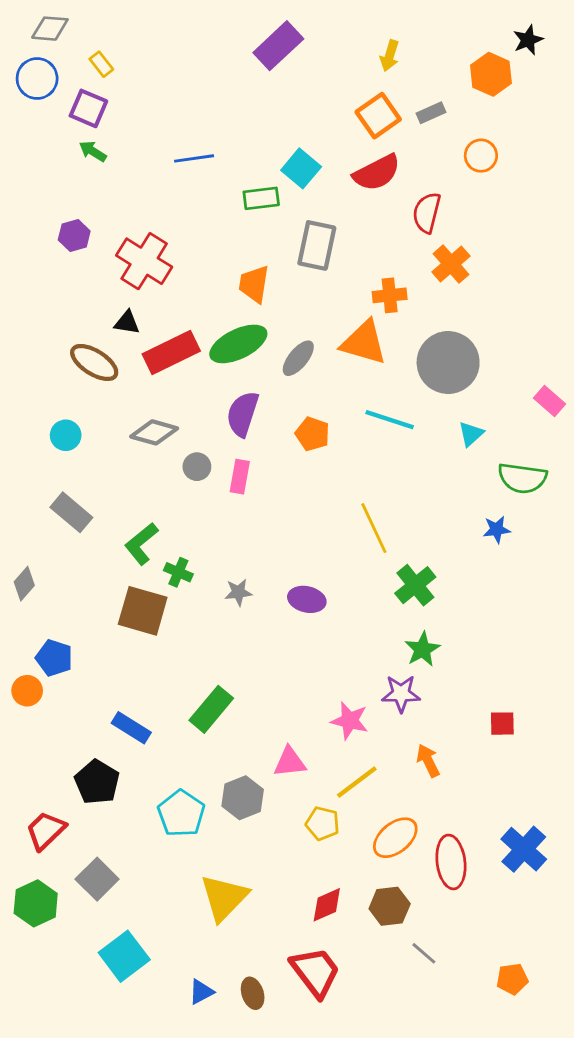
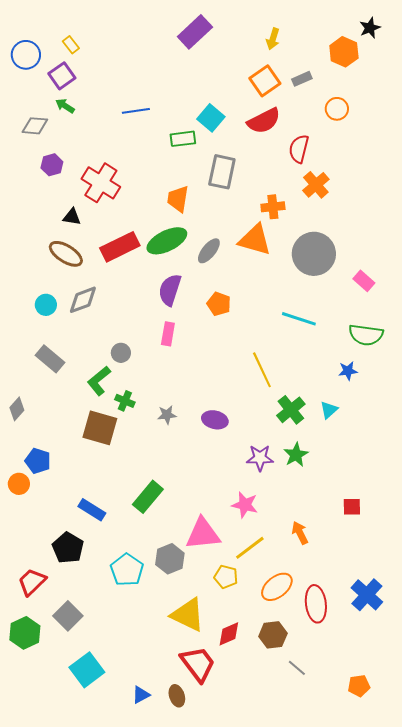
gray diamond: (50, 29) -> (35, 126), moved
purple square: (88, 108) -> (62, 76), turned 32
black triangle: (127, 323) -> (72, 217), moved
pink rectangle: (549, 401) -> (364, 281), moved
cyan line: (390, 420) -> (299, 319), moved
gray diamond: (154, 432) -> (83, 300), moved, turned -36
cyan triangle: (471, 434) -> (329, 410), moved
gray circle: (197, 467) -> (121, 353), moved
purple star: (401, 694) -> (260, 458), moved
pink triangle: (290, 762) -> (203, 534), size x1.5
yellow triangle: (224, 898) -> (188, 615), moved, turned -48
red trapezoid: (315, 972) -> (198, 664), moved

